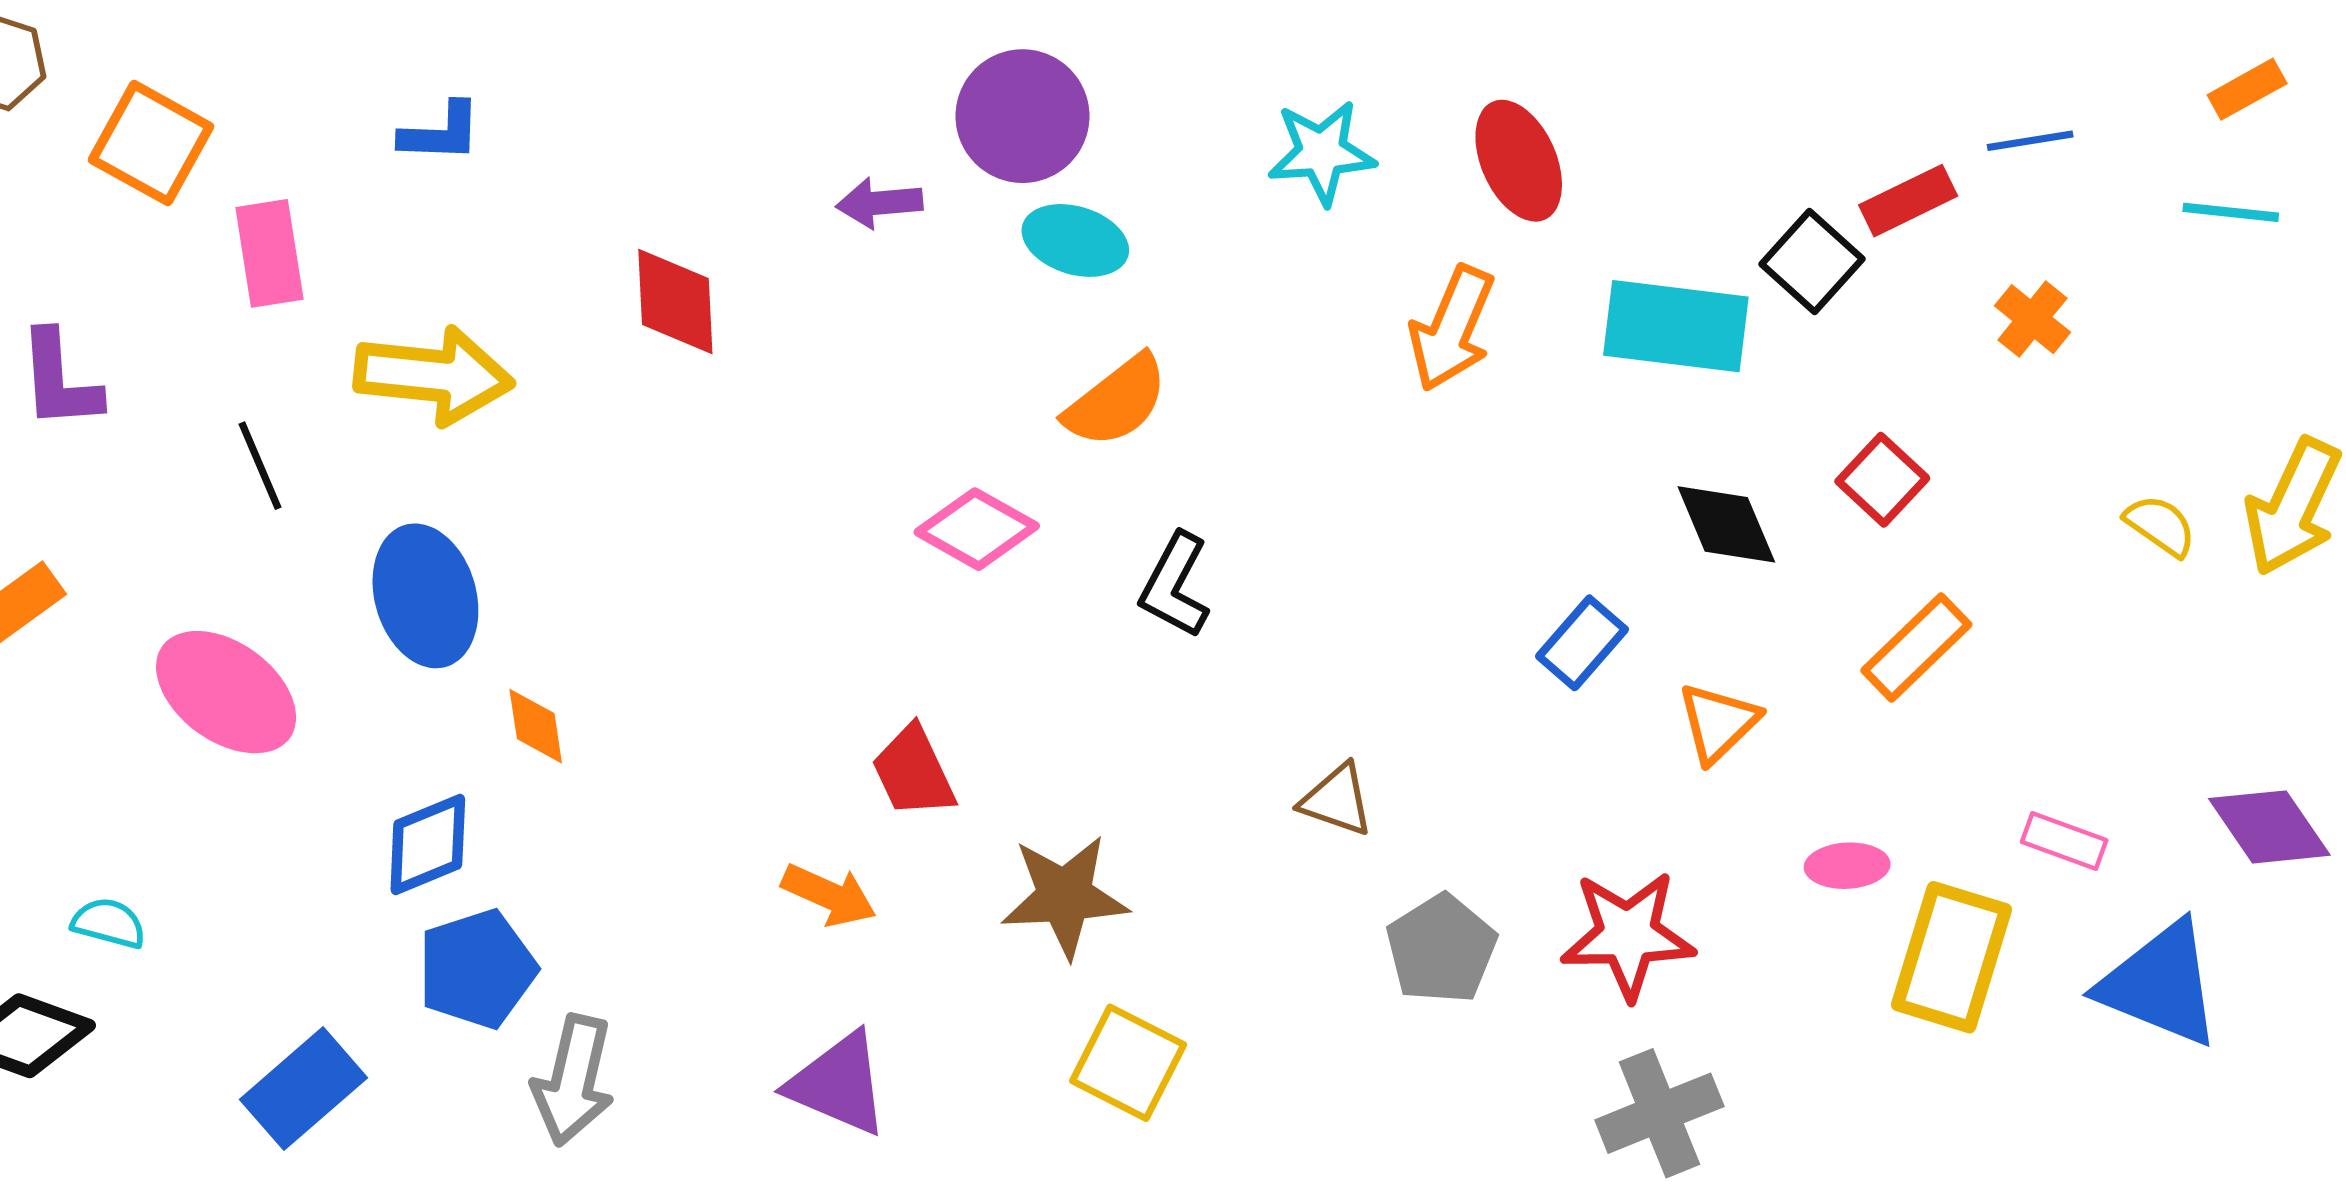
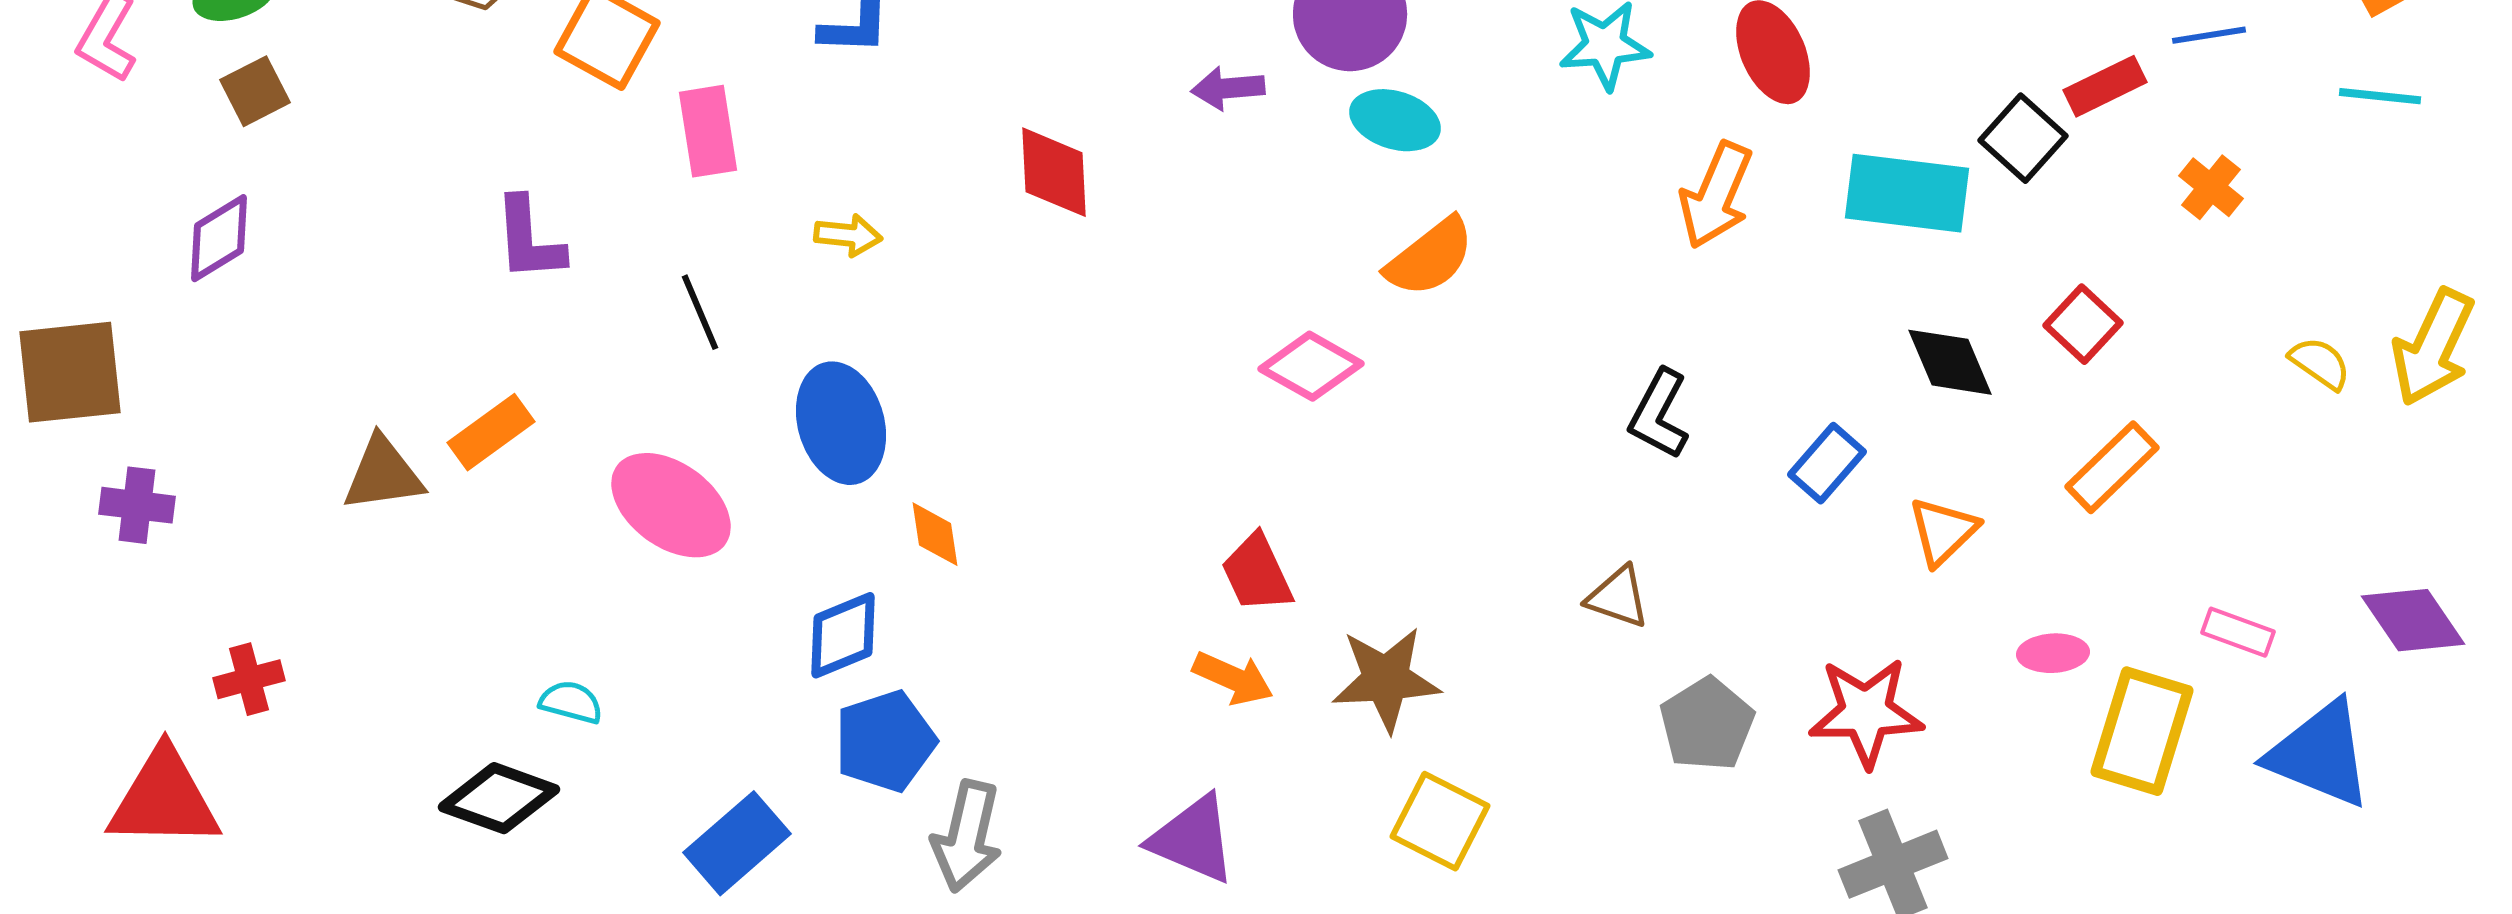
yellow arrow: (434, 375) -> (848, 235), size x0.5
black L-shape: (1175, 585) -> (1659, 414), moved
orange arrow: (829, 895) -> (1233, 678), moved

